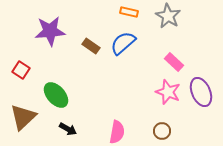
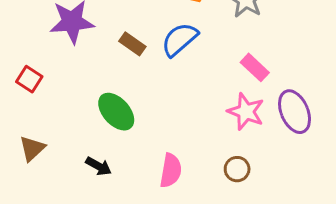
green ellipse: (56, 95) -> (116, 112), moved
brown triangle: (23, 117) -> (32, 148), size x0.7

